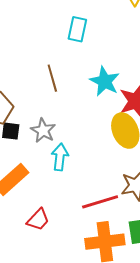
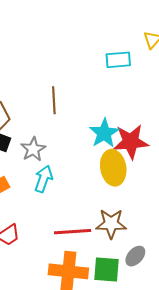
cyan rectangle: (77, 29) -> (118, 60), moved, turned 60
cyan star: (105, 81) -> (104, 133), moved

